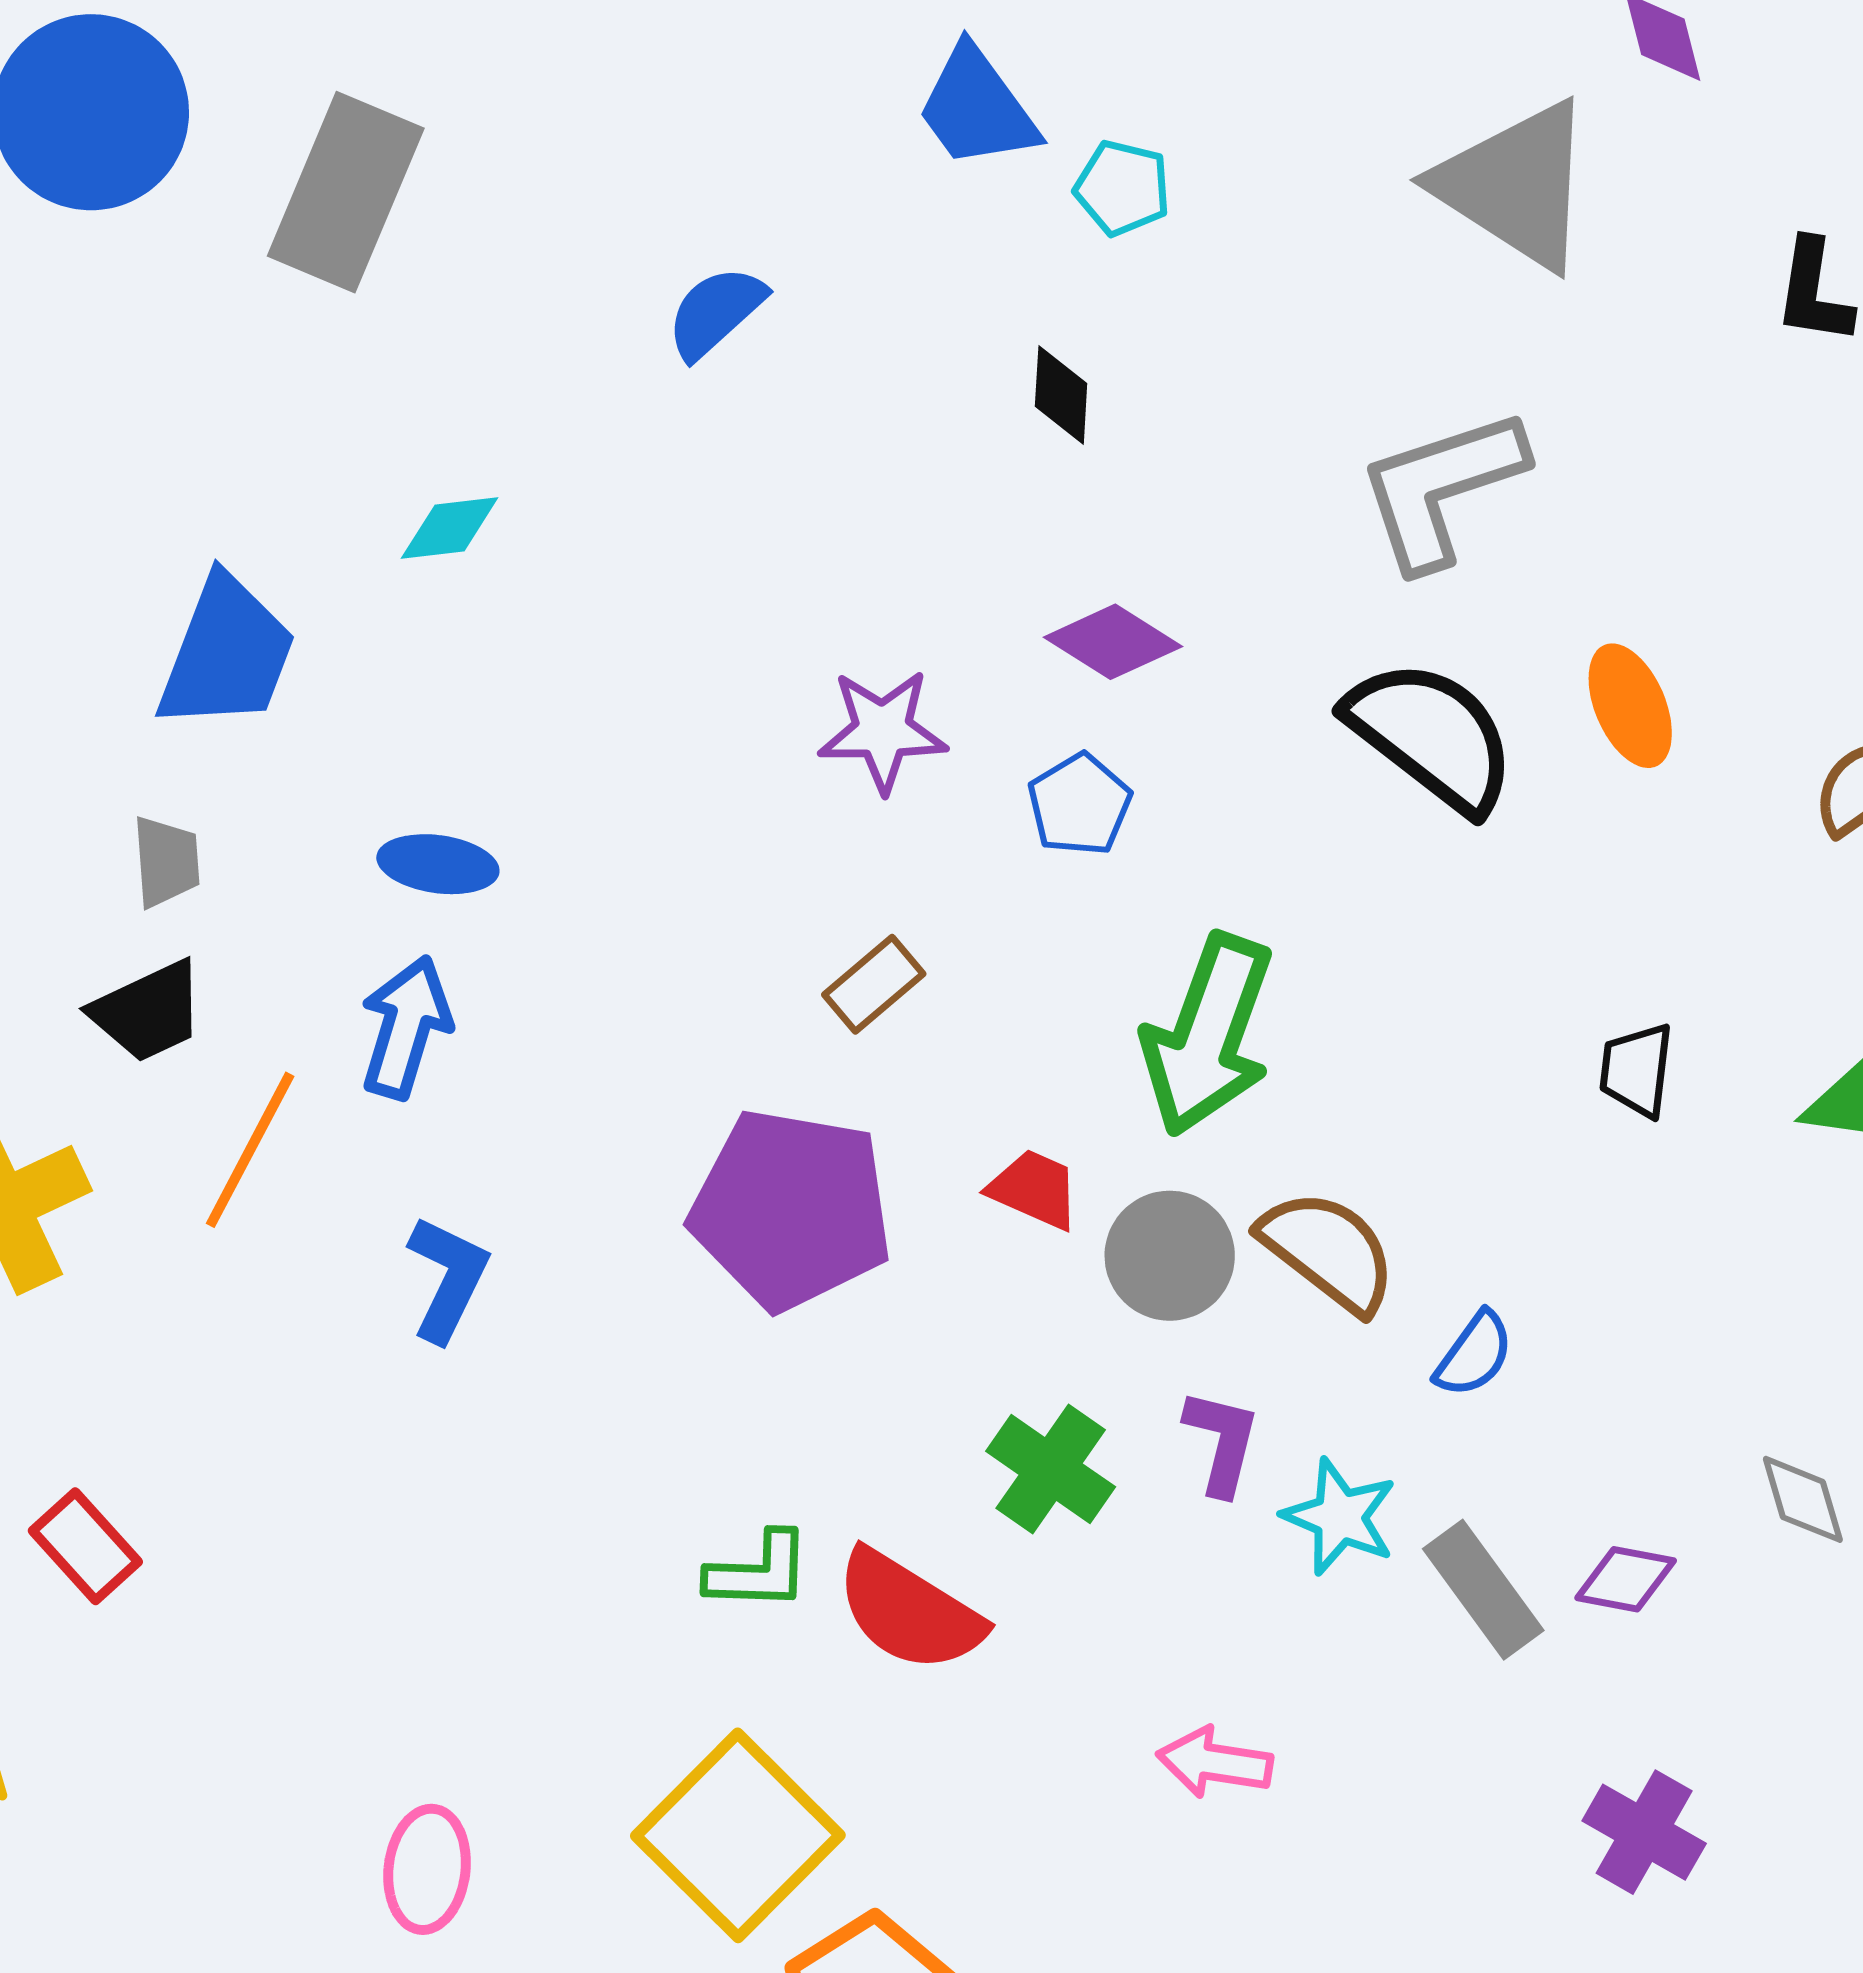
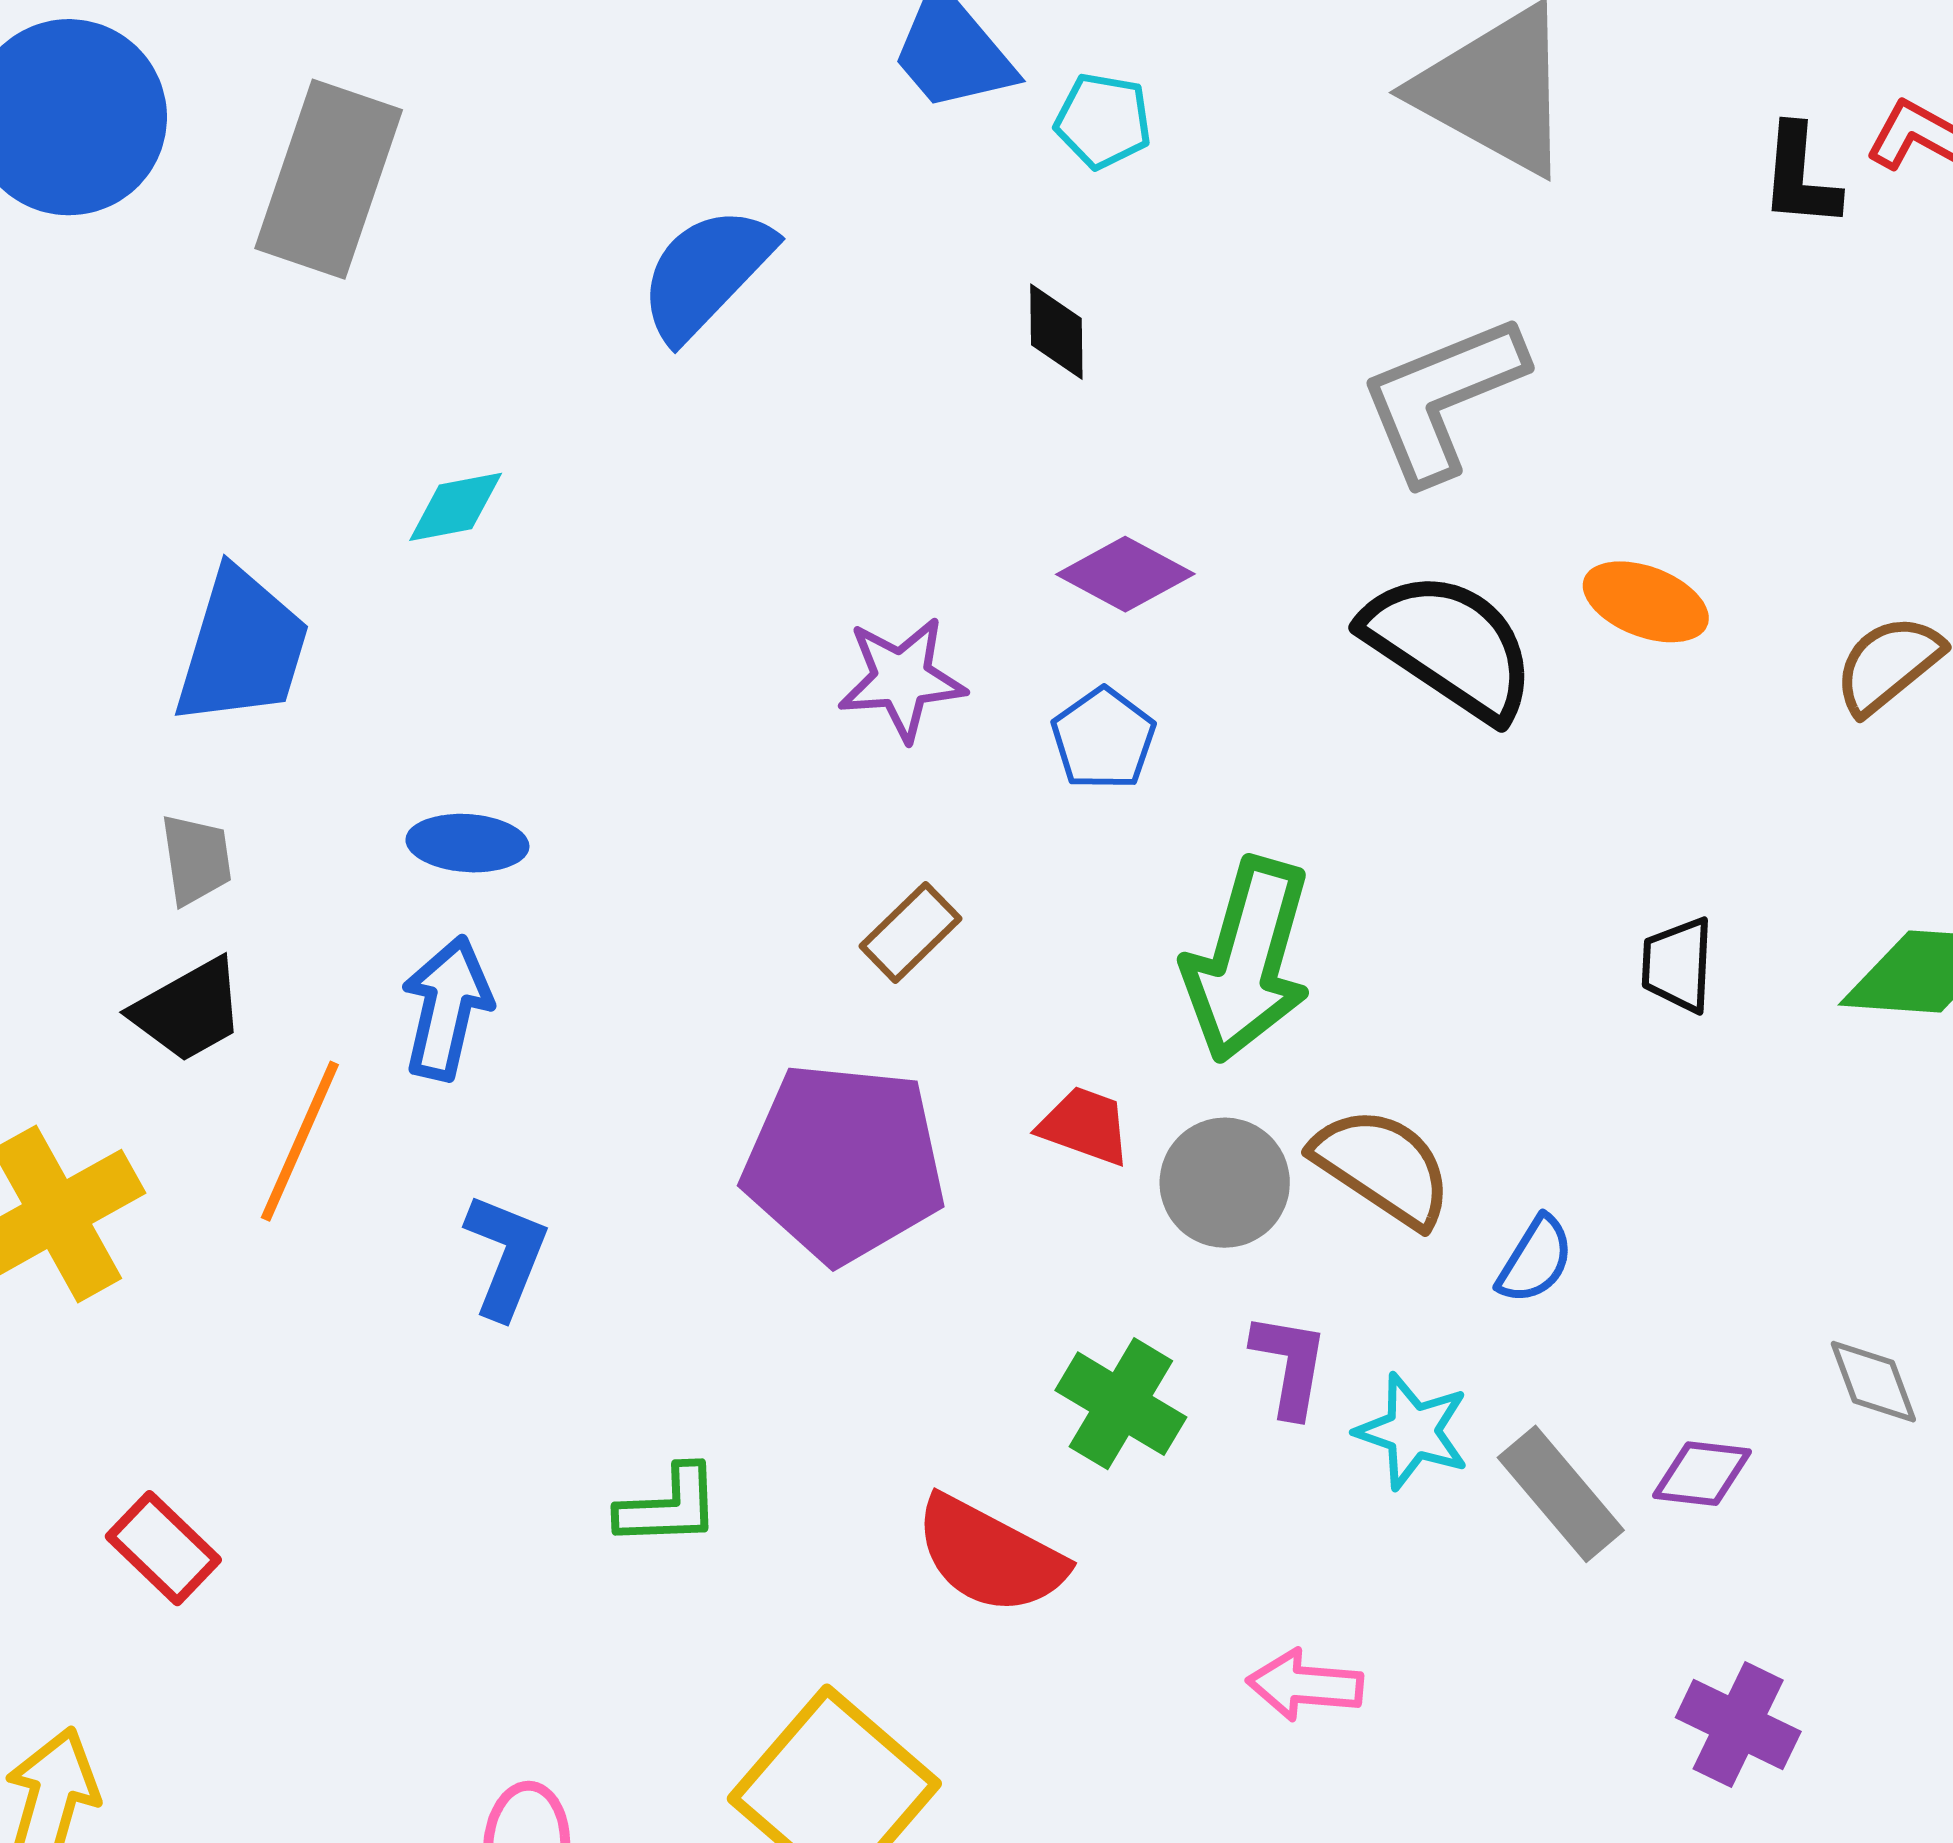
blue semicircle: (716, 312) -> (706, 273), size x1.4
orange ellipse: (1630, 706) -> (1646, 602), turned -42
green L-shape: (759, 1572) -> (669, 1506), moved

